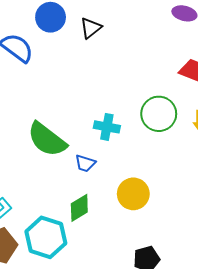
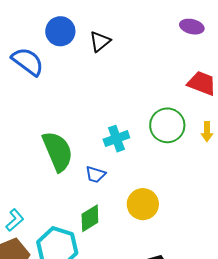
cyan cross: (107, 127) -> (116, 139), turned -30
green semicircle: (47, 139) -> (58, 151), turned -150

